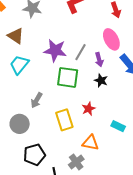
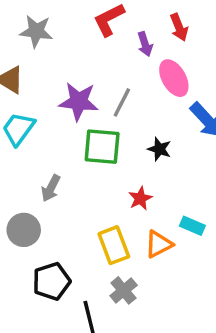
purple arrow: (99, 60) -> (145, 44), moved
yellow rectangle: (64, 120) -> (114, 245), moved
orange triangle: (90, 143) -> (159, 244), moved, turned -36

